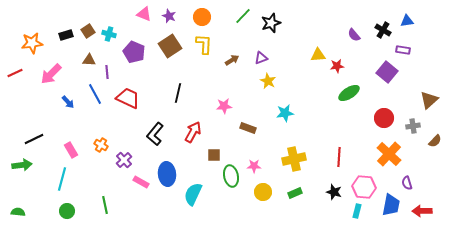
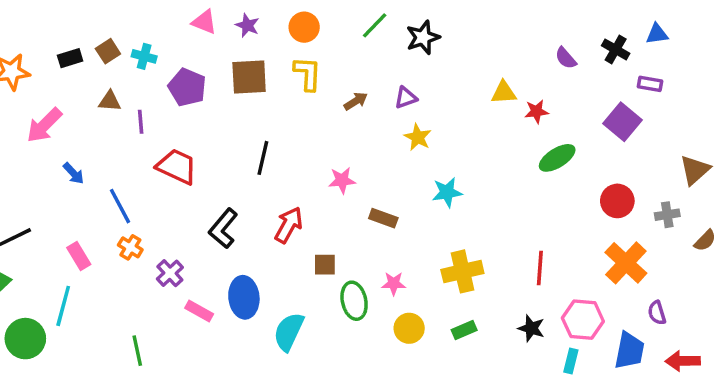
brown square: (170, 46) -> (249, 77), turned 30
blue line: (95, 94) -> (120, 206), moved
green circle: (67, 211) -> (25, 339), moved, size x1.5

